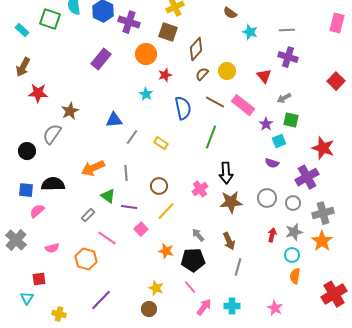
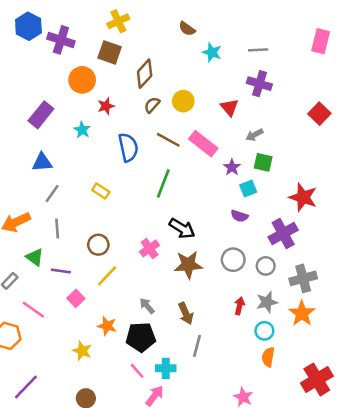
purple rectangle: (101, 59) -> (41, 115), moved
gray line: (132, 137) -> (52, 194), moved
black arrow: (226, 173) -> (182, 228), turned -55
yellow star: (156, 288) -> (82, 351), moved
cyan cross: (232, 306) -> (166, 368), moved

